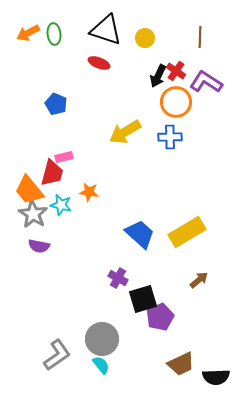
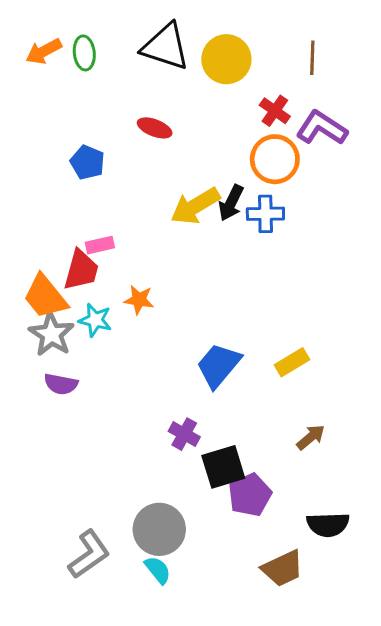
yellow circle: (145, 38) -> (226, 59), size x1.6
red ellipse: (99, 63) -> (155, 128), moved
black arrow: (158, 76) -> (231, 203), moved
yellow rectangle: (187, 232) -> (292, 362), size x0.6
blue trapezoid: (140, 234) -> (219, 365), turned -92
black semicircle: (216, 377) -> (328, 525), moved

